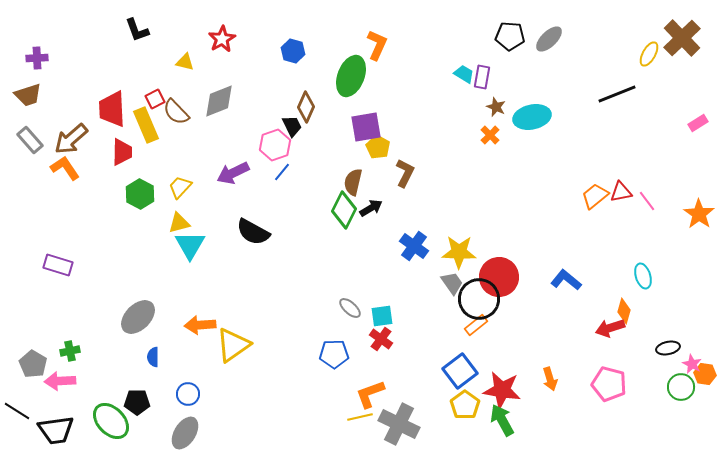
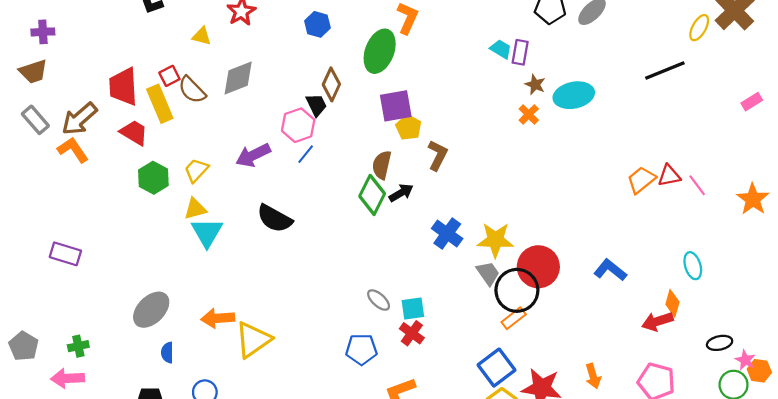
red trapezoid: (122, 152) -> (134, 133), turned -60
gray pentagon: (33, 364) -> (24, 346), moved

